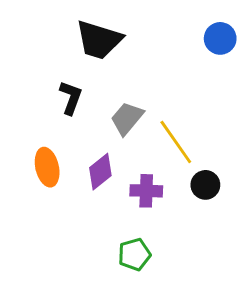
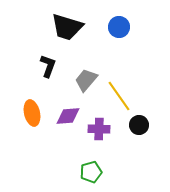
blue circle: (220, 38) -> (119, 27), moved
purple diamond: (100, 172) -> (68, 116), turned 35

